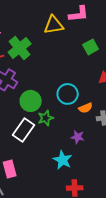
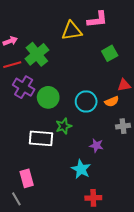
green circle: (31, 101) -> (48, 97), moved
orange semicircle: (86, 108) -> (112, 101), moved
white rectangle: (24, 130) -> (41, 138), turned 60

